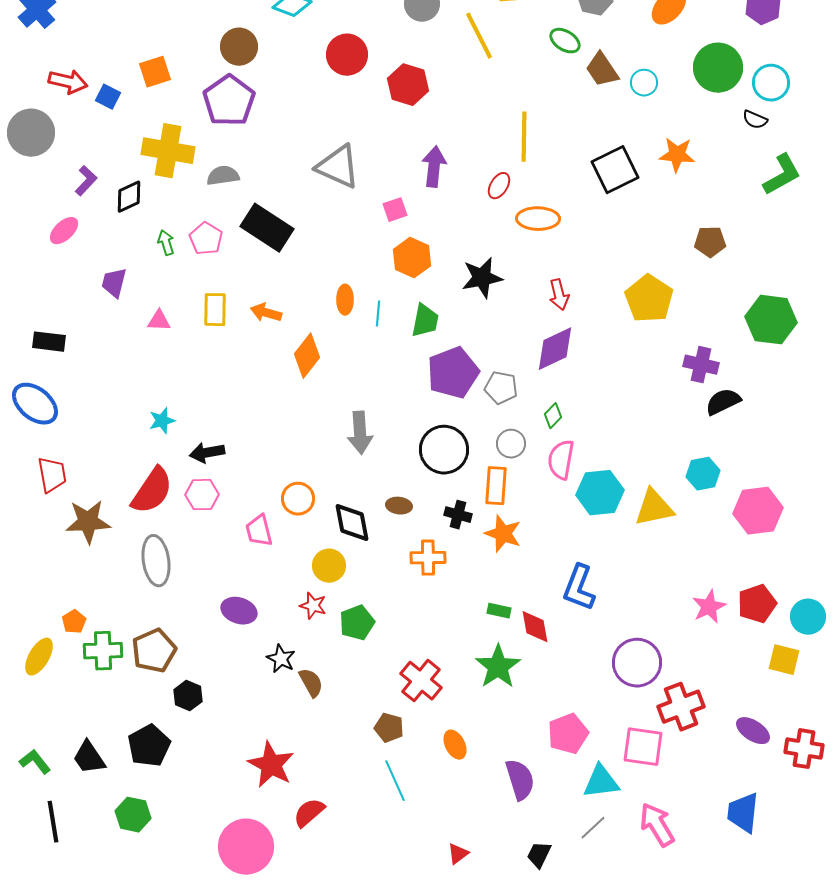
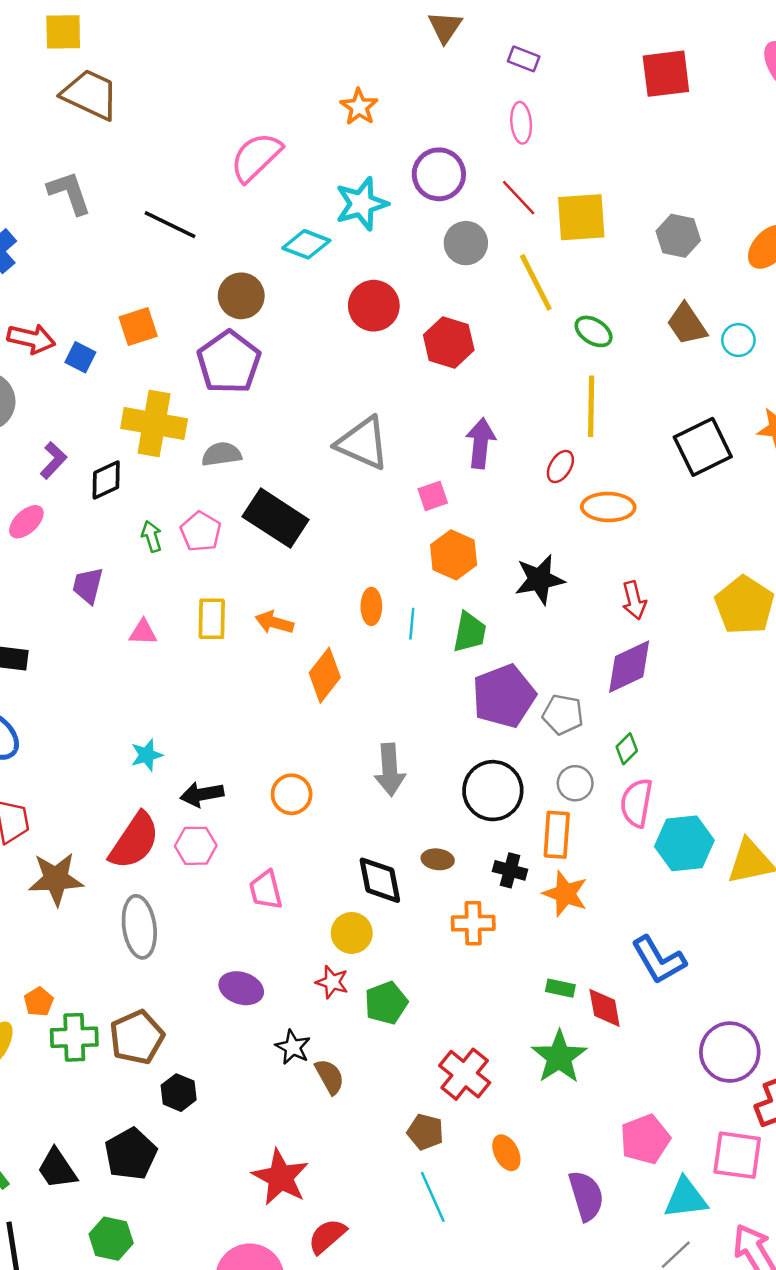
green ellipse: (565, 41) -> (594, 331), moved
orange circle: (298, 499) -> (292, 794), moved
blue L-shape: (579, 588) -> (659, 960), turned -51

